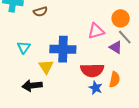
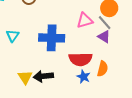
gray line: (125, 37) -> (105, 23), moved
yellow triangle: (46, 67) -> (25, 77), moved
black arrow: (32, 86) -> (43, 76), moved

